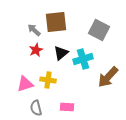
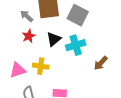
gray square: (99, 30) -> (78, 15), moved
brown arrow: (108, 77) -> (101, 63), size x0.7

